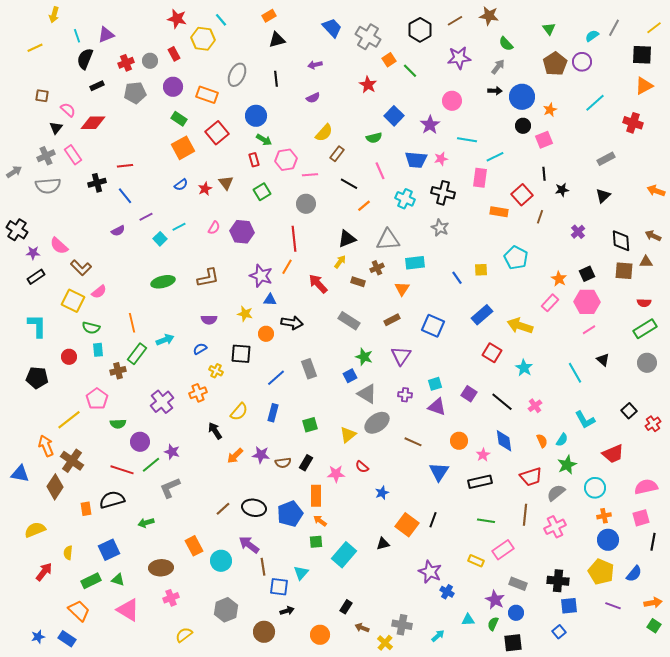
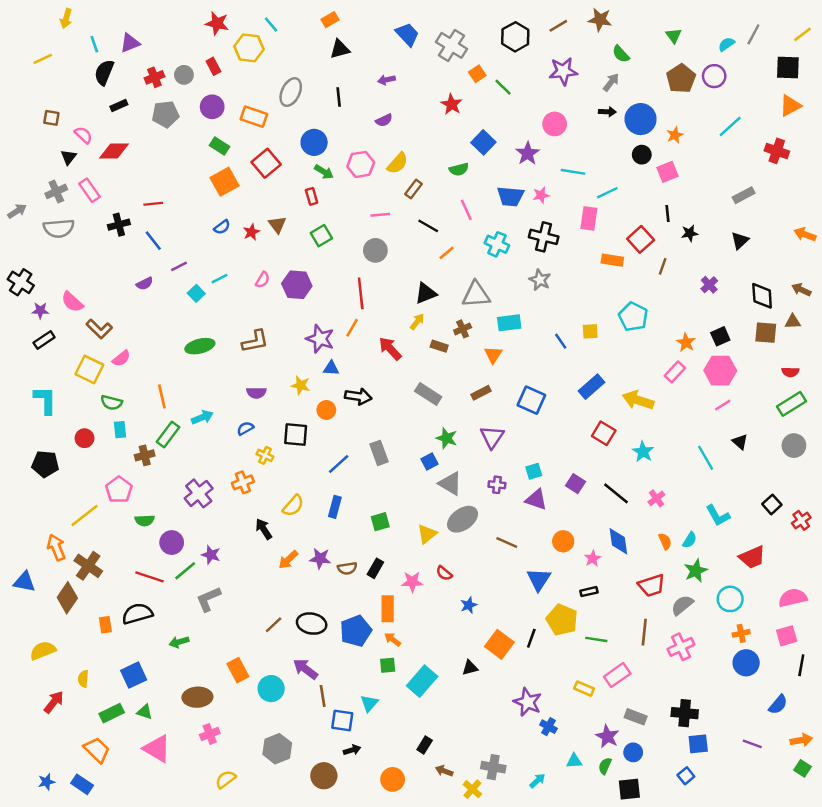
pink hexagon: (286, 160) -> (361, 164), moved
black rectangle: (480, 482) -> (589, 592), size x0.6
yellow pentagon: (601, 572) -> (562, 620), moved

